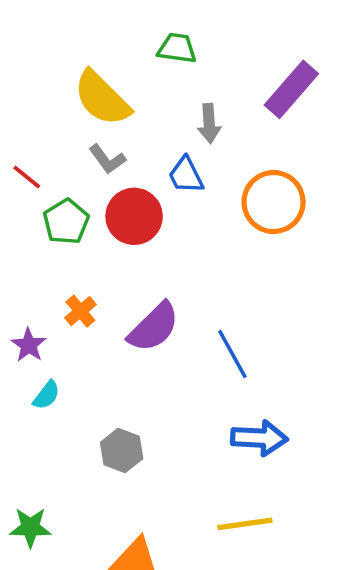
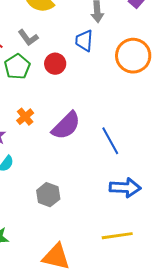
gray L-shape: (107, 159) -> (28, 38), moved
blue trapezoid: (186, 175) -> (84, 41), turned 30
red circle: (134, 216) -> (55, 64), size x0.7

